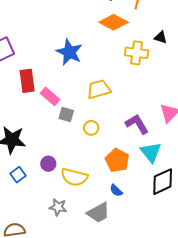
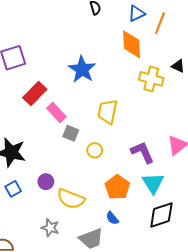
orange diamond: (114, 22) -> (132, 44), turned 52
red rectangle: (27, 81) -> (35, 93), turned 45
yellow trapezoid: (99, 89) -> (108, 112), turned -70

